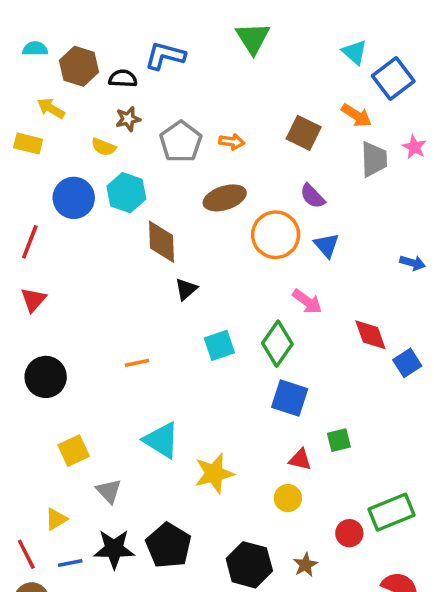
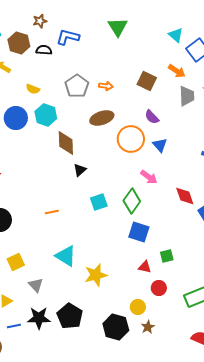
brown star: (128, 119) -> (40, 21), moved
yellow circle: (288, 498) -> (138, 307), moved
red circle: (349, 533) -> (159, 288), moved

